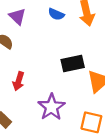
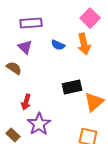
purple star: (51, 107) -> (39, 124), moved

